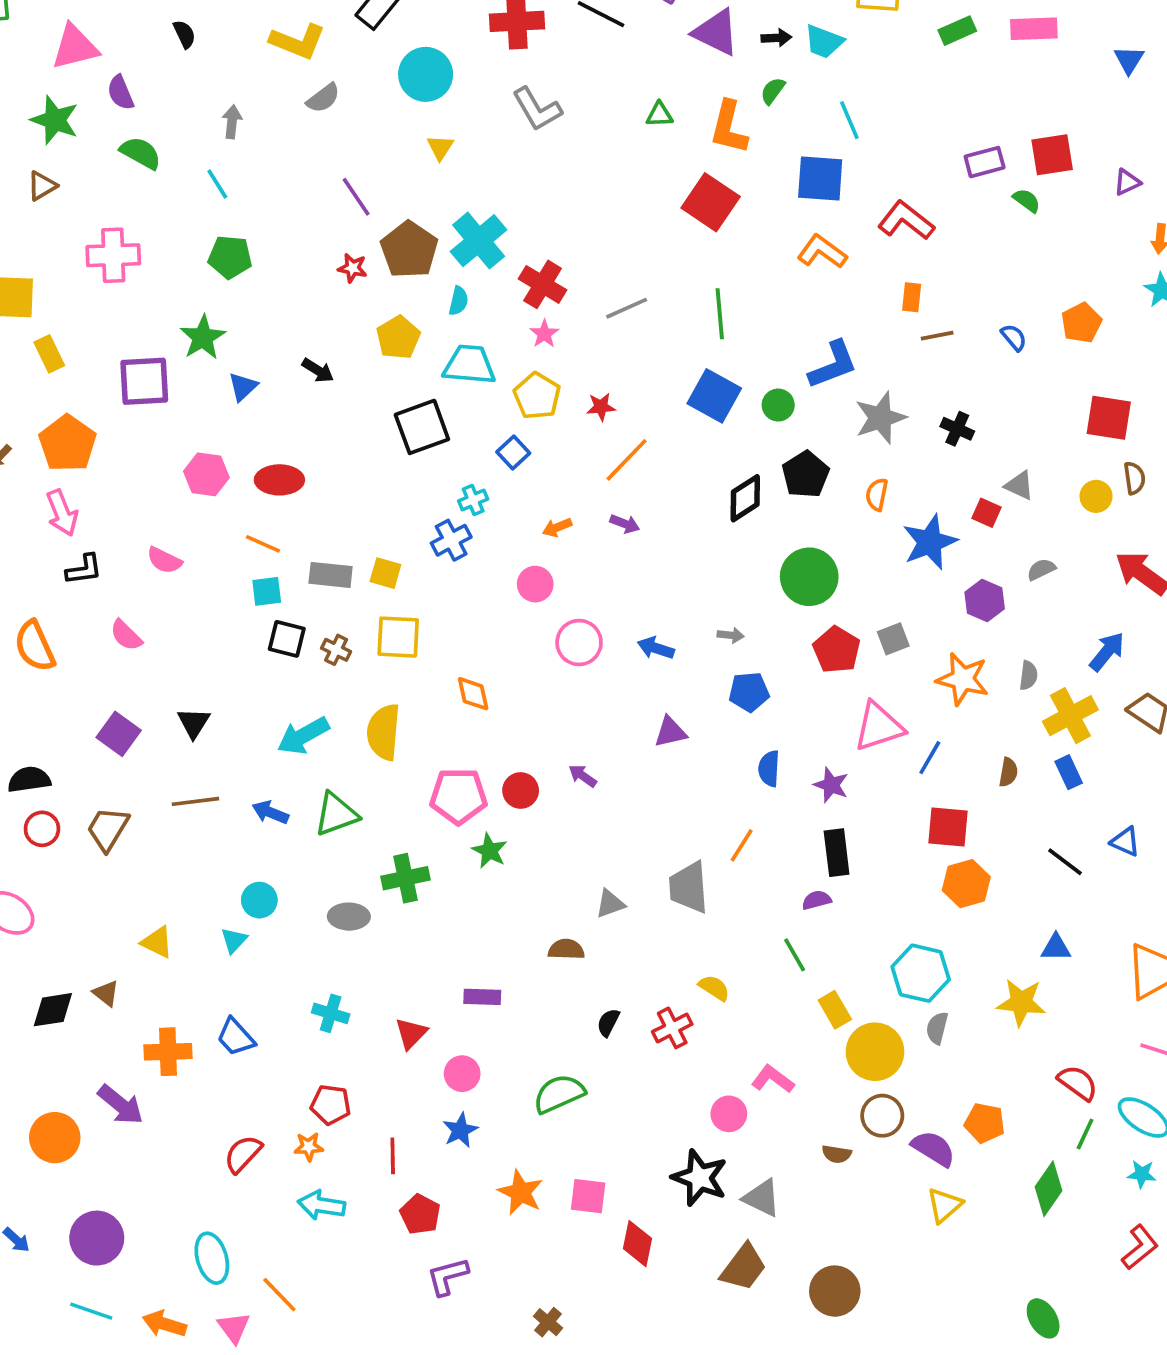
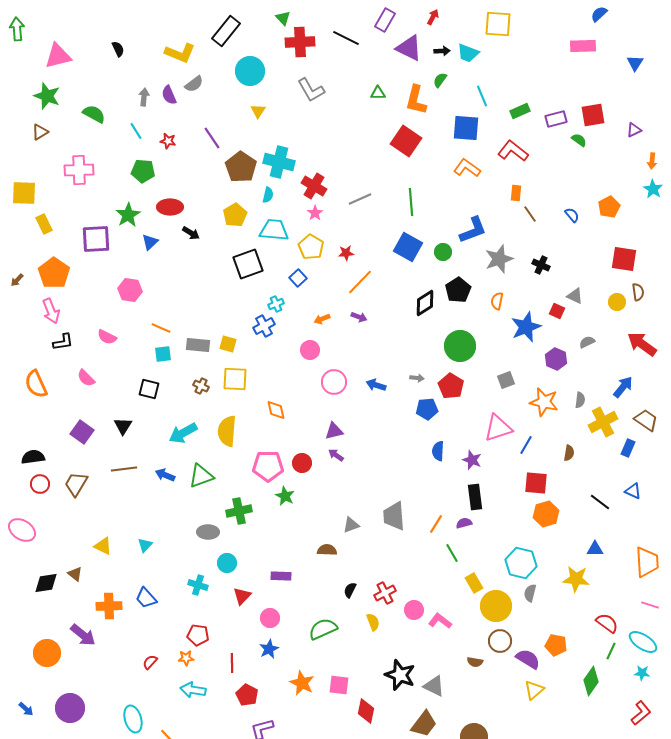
green rectangle: (957, 31) -> (520, 111), moved
purple semicircle: (121, 93) -> (169, 95), moved
cyan cross: (479, 241) -> (279, 162), turned -36
red star: (353, 268) -> (168, 141), moved
brown line: (937, 336) -> (530, 214), turned 66
red ellipse: (279, 480) -> (170, 207), moved
black square: (287, 639) -> (149, 389), moved
red pentagon: (837, 650) -> (451, 386), moved
purple triangle: (670, 732) -> (334, 431), moved
blue rectangle: (1069, 772) -> (628, 448), moved, turned 48
orange line: (742, 845) -> (436, 524), moved
cyan circle: (259, 900) -> (227, 563), moved
yellow semicircle: (714, 988) -> (373, 622), moved, turned 36
pink circle: (729, 1114) -> (414, 610), moved
red semicircle: (243, 1154) -> (150, 662), size x0.7

